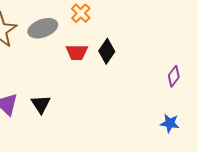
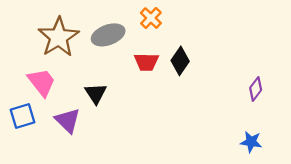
black triangle: (41, 104) -> (96, 93), moved

